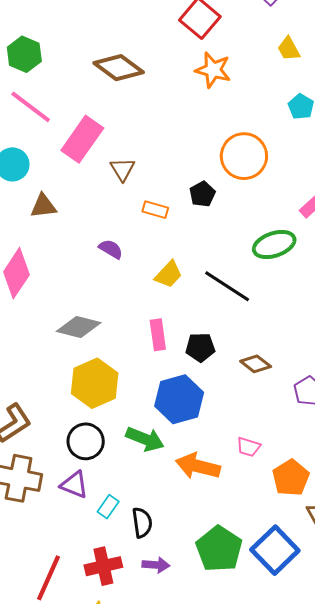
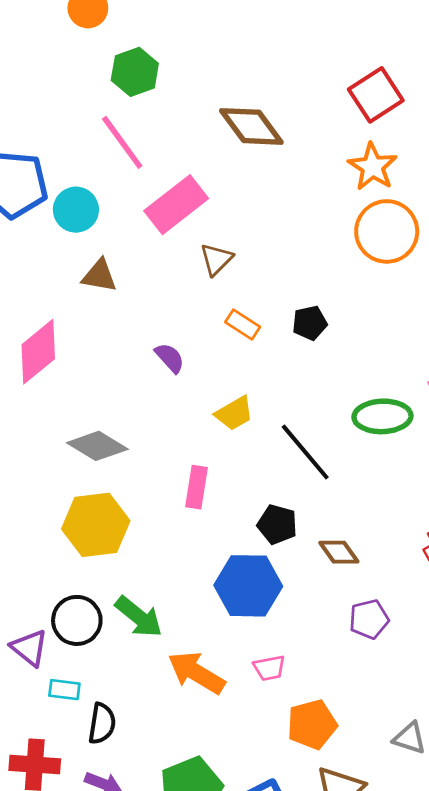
orange circle: (244, 156) -> (387, 231), moved
black pentagon: (200, 347) -> (277, 524), moved
brown diamond: (256, 364) -> (339, 552), moved
blue hexagon: (179, 399) -> (248, 586), moved
black circle: (86, 441) -> (77, 620), moved
pink trapezoid: (249, 447) -> (269, 668), turned -45
cyan rectangle: (108, 507) -> (64, 690), turned 45

